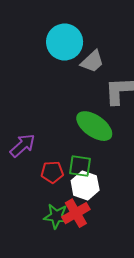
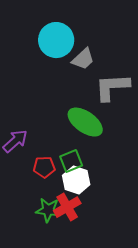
green square: (80, 166) -> (71, 161), turned -30

